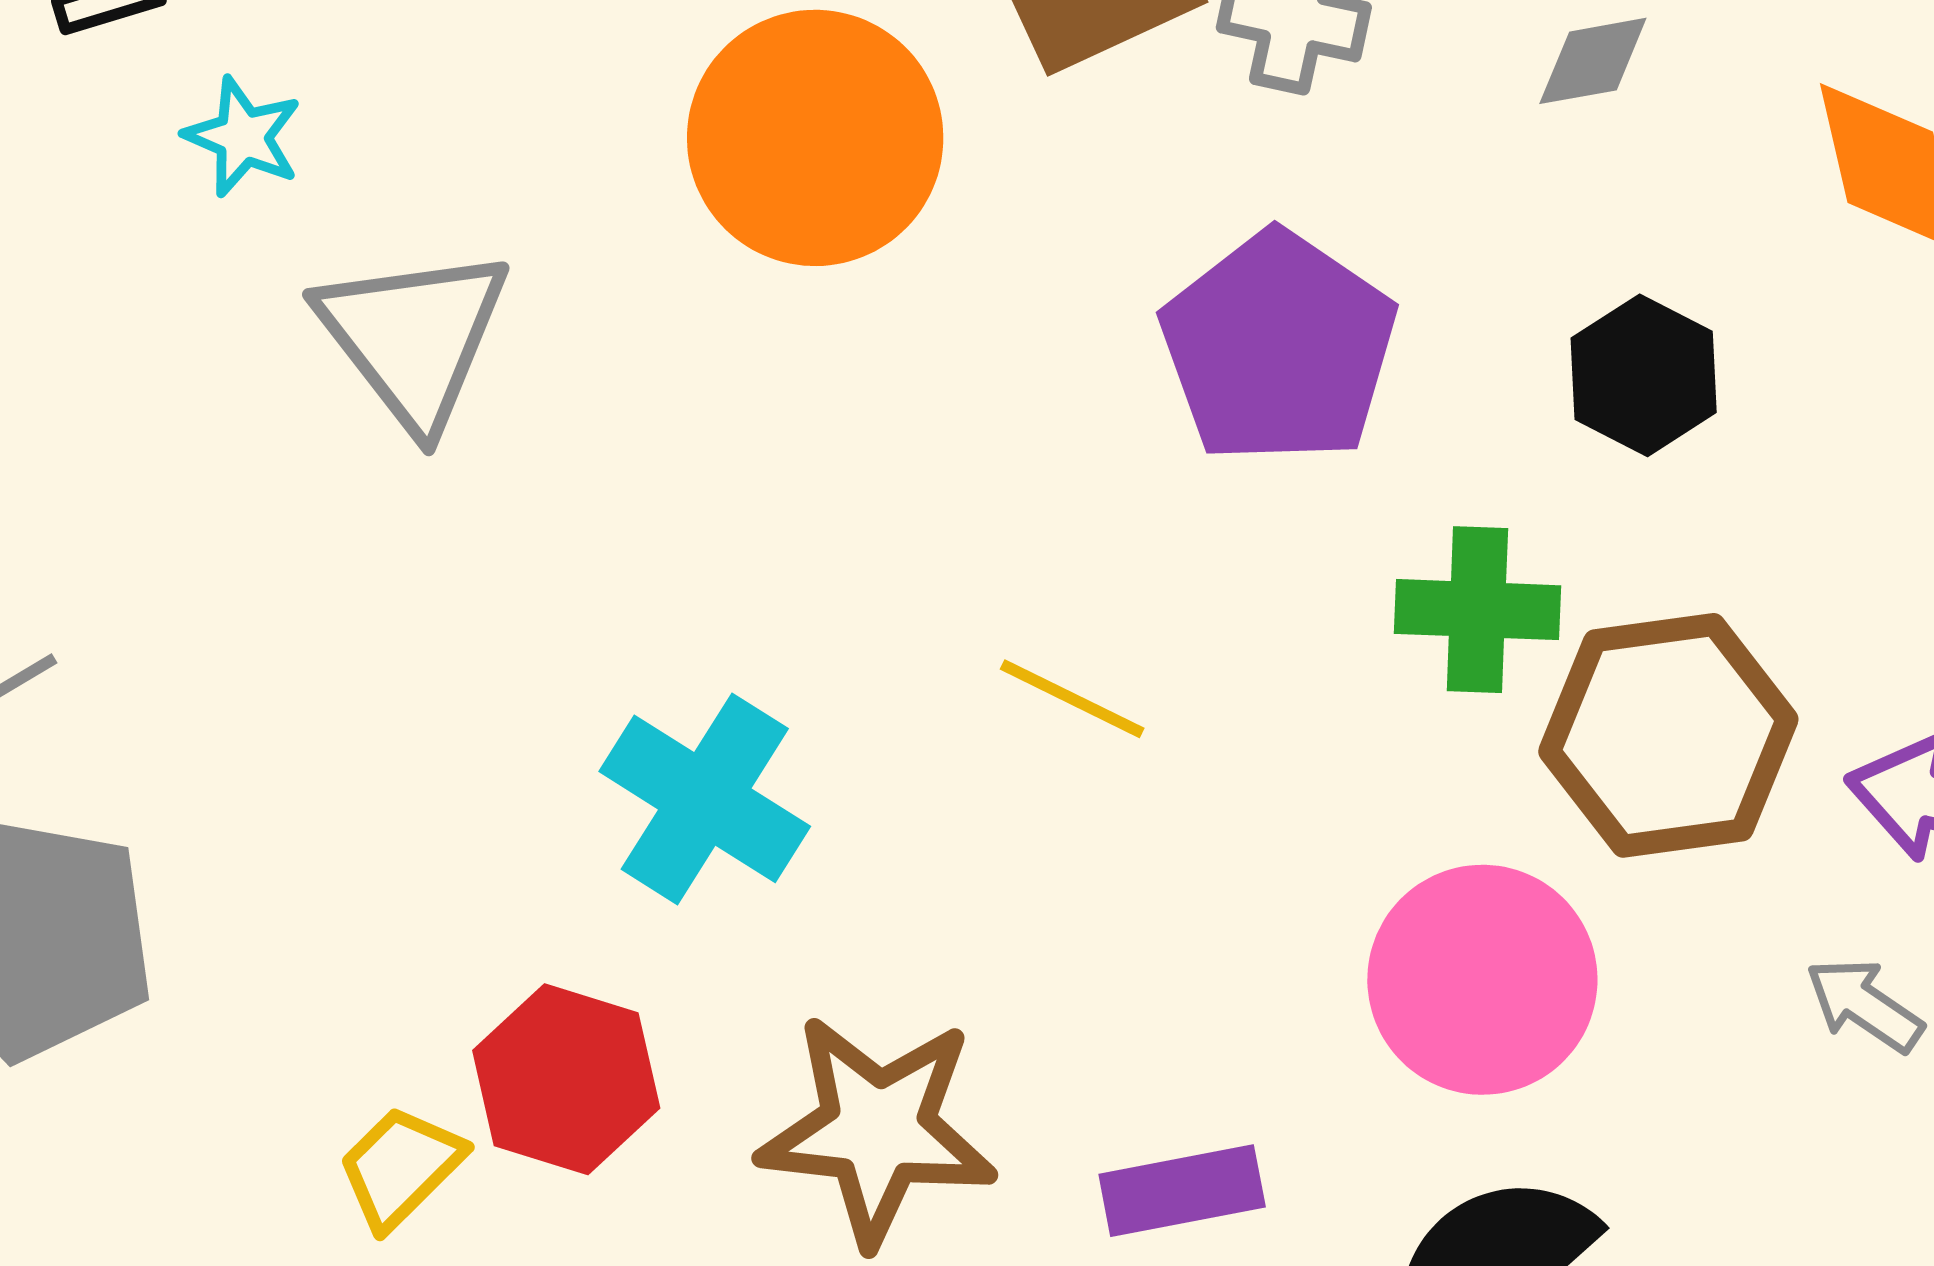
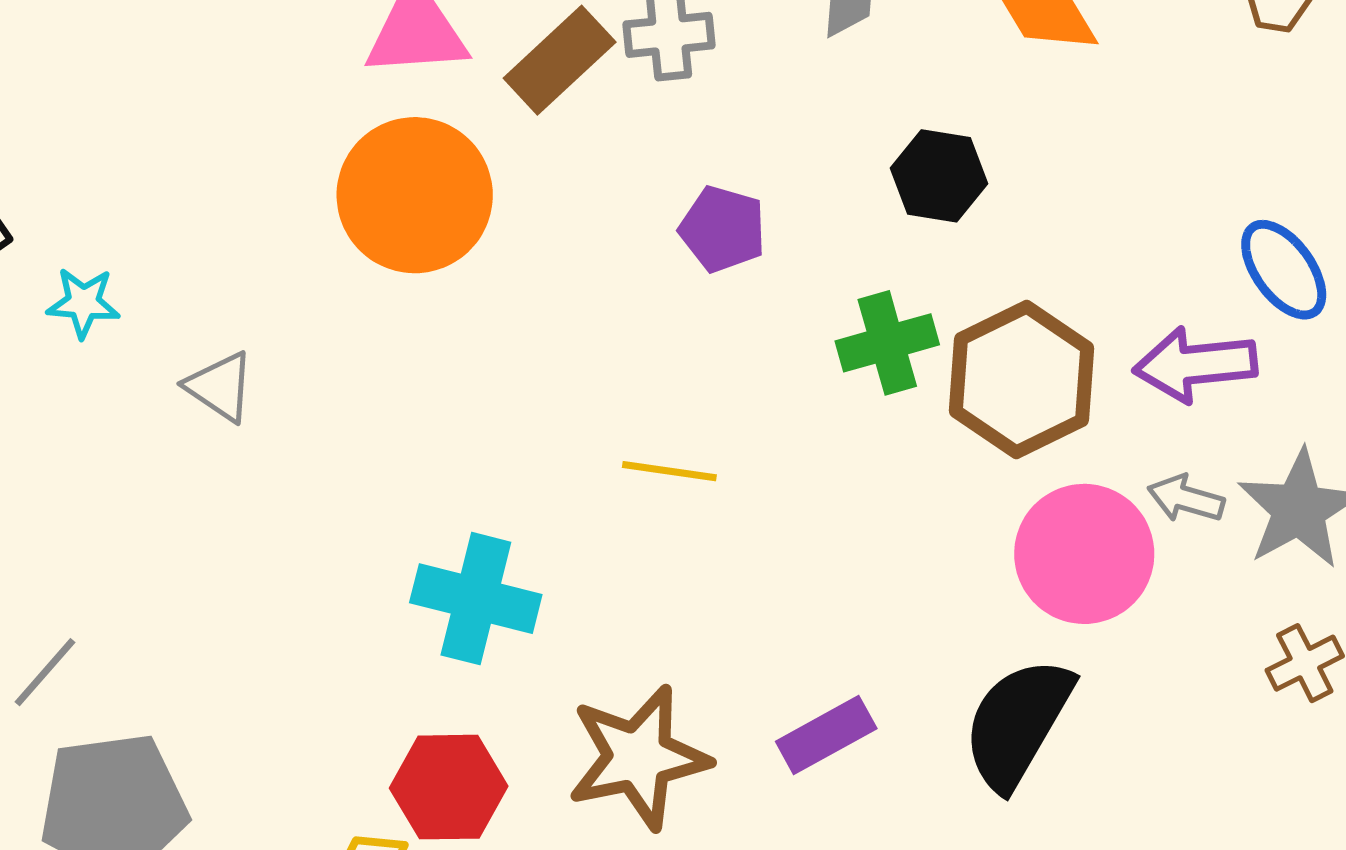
gray triangle: (413, 337) -> (220, 387), size x0.6
purple pentagon: (1279, 348) -> (723, 229), size x0.6
pink circle: (1482, 980) -> (1084, 554), moved

